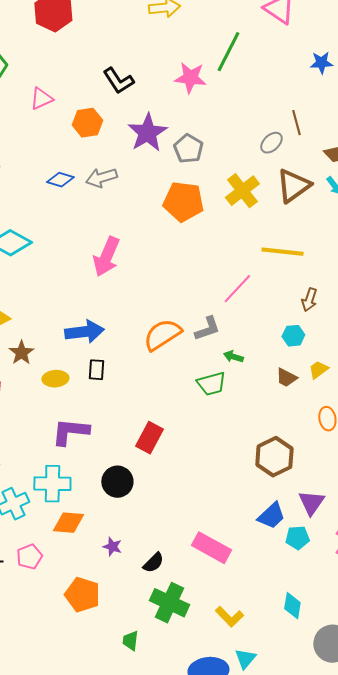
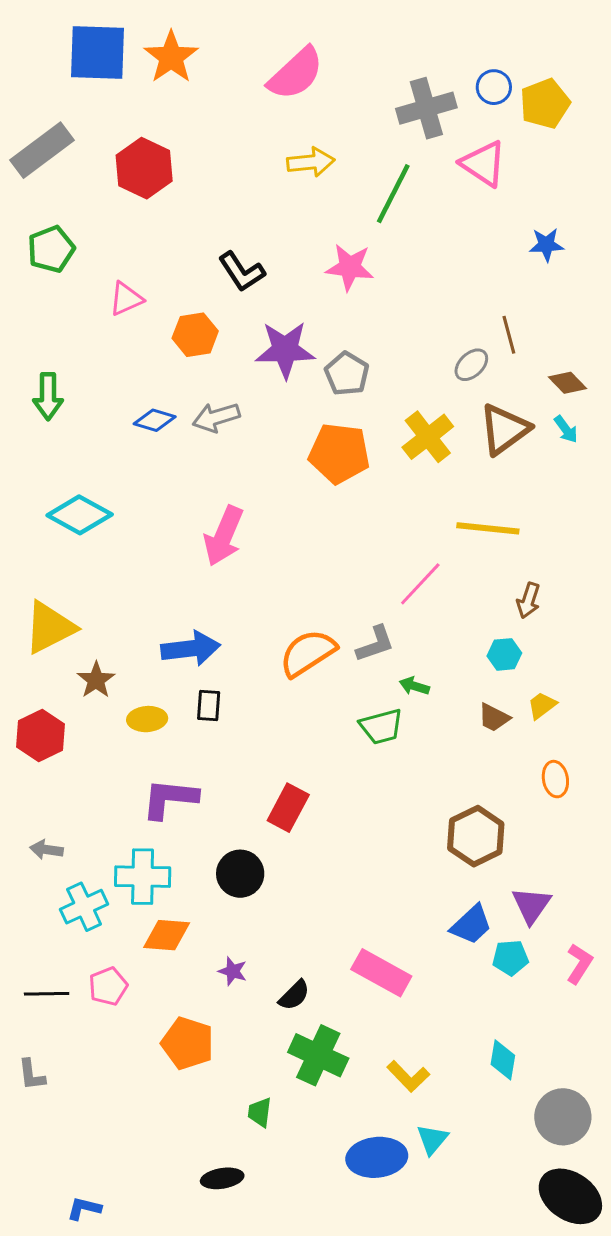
green line: (228, 52) -> (393, 194), moved
purple star: (147, 133) -> (285, 350), turned 30

